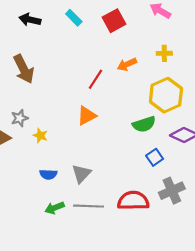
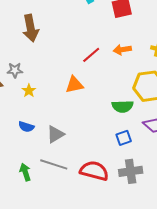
green arrow: (55, 208) -> (25, 172), moved, turned 78

